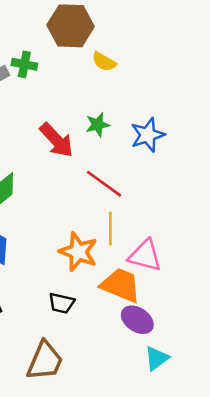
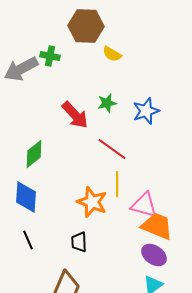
orange trapezoid: (121, 285) -> (157, 226), moved
black trapezoid: (62, 303) -> (79, 242), turned 75
purple ellipse: (137, 320) -> (154, 255), moved

